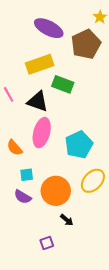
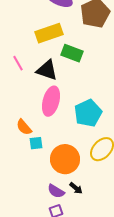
orange semicircle: (15, 148) -> (24, 127), moved
purple semicircle: (23, 197) -> (56, 191), moved

